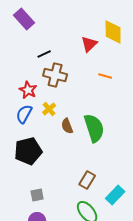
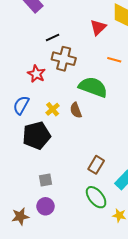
yellow cross: (49, 109) -> (53, 109), moved
blue semicircle: (24, 114) -> (21, 105), moved
green semicircle: (94, 128) -> (93, 87), moved, turned -52

